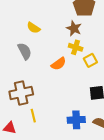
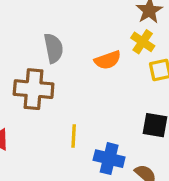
gray semicircle: (25, 51) -> (53, 48), moved
yellow line: (33, 116) -> (74, 136), moved

